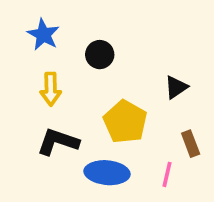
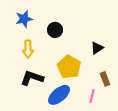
blue star: (43, 35) -> (24, 19), turned 30
blue ellipse: (107, 173) -> (59, 95), turned -45

